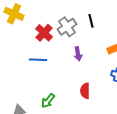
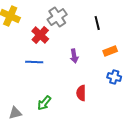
black line: (91, 21) -> (97, 23), moved
gray cross: (67, 27) -> (57, 17), moved

